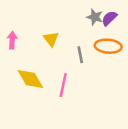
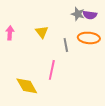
purple semicircle: (109, 18) -> (90, 15), turned -128
yellow diamond: (30, 79) -> (27, 86), moved

